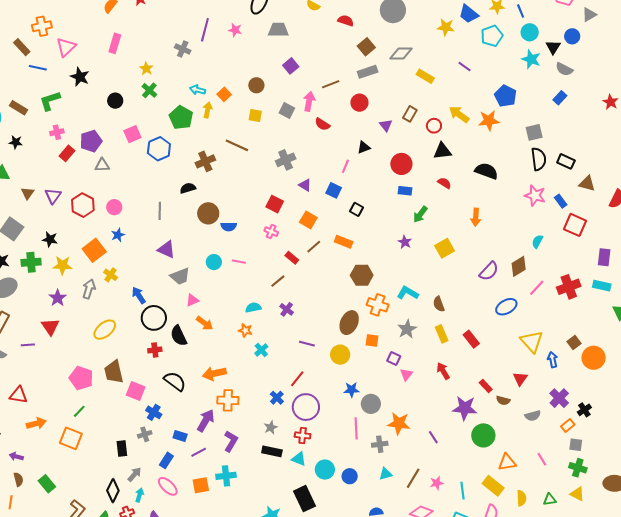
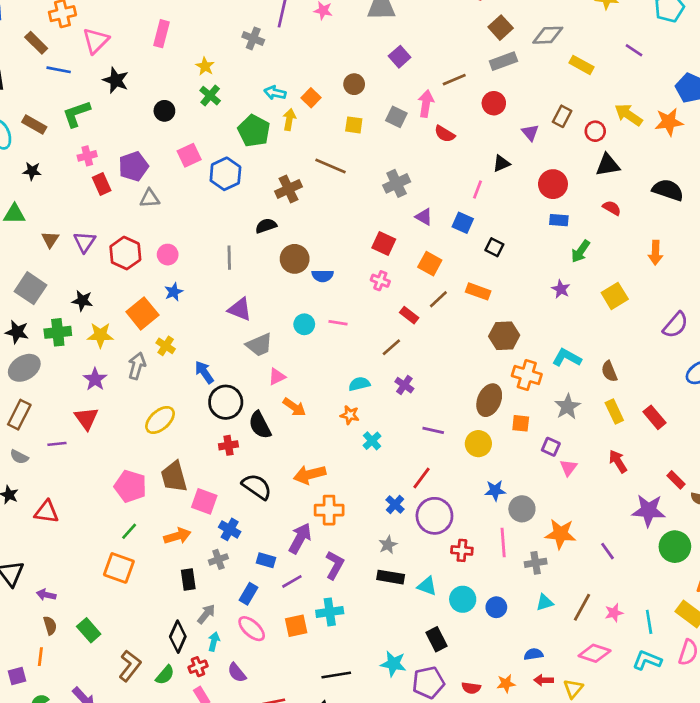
red rectangle: (67, 153) -> (102, 184), turned -63
orange arrow: (36, 423) -> (177, 536), moved
red cross: (303, 435) -> (462, 550), moved
black rectangle: (305, 499) -> (436, 639), size x0.7

